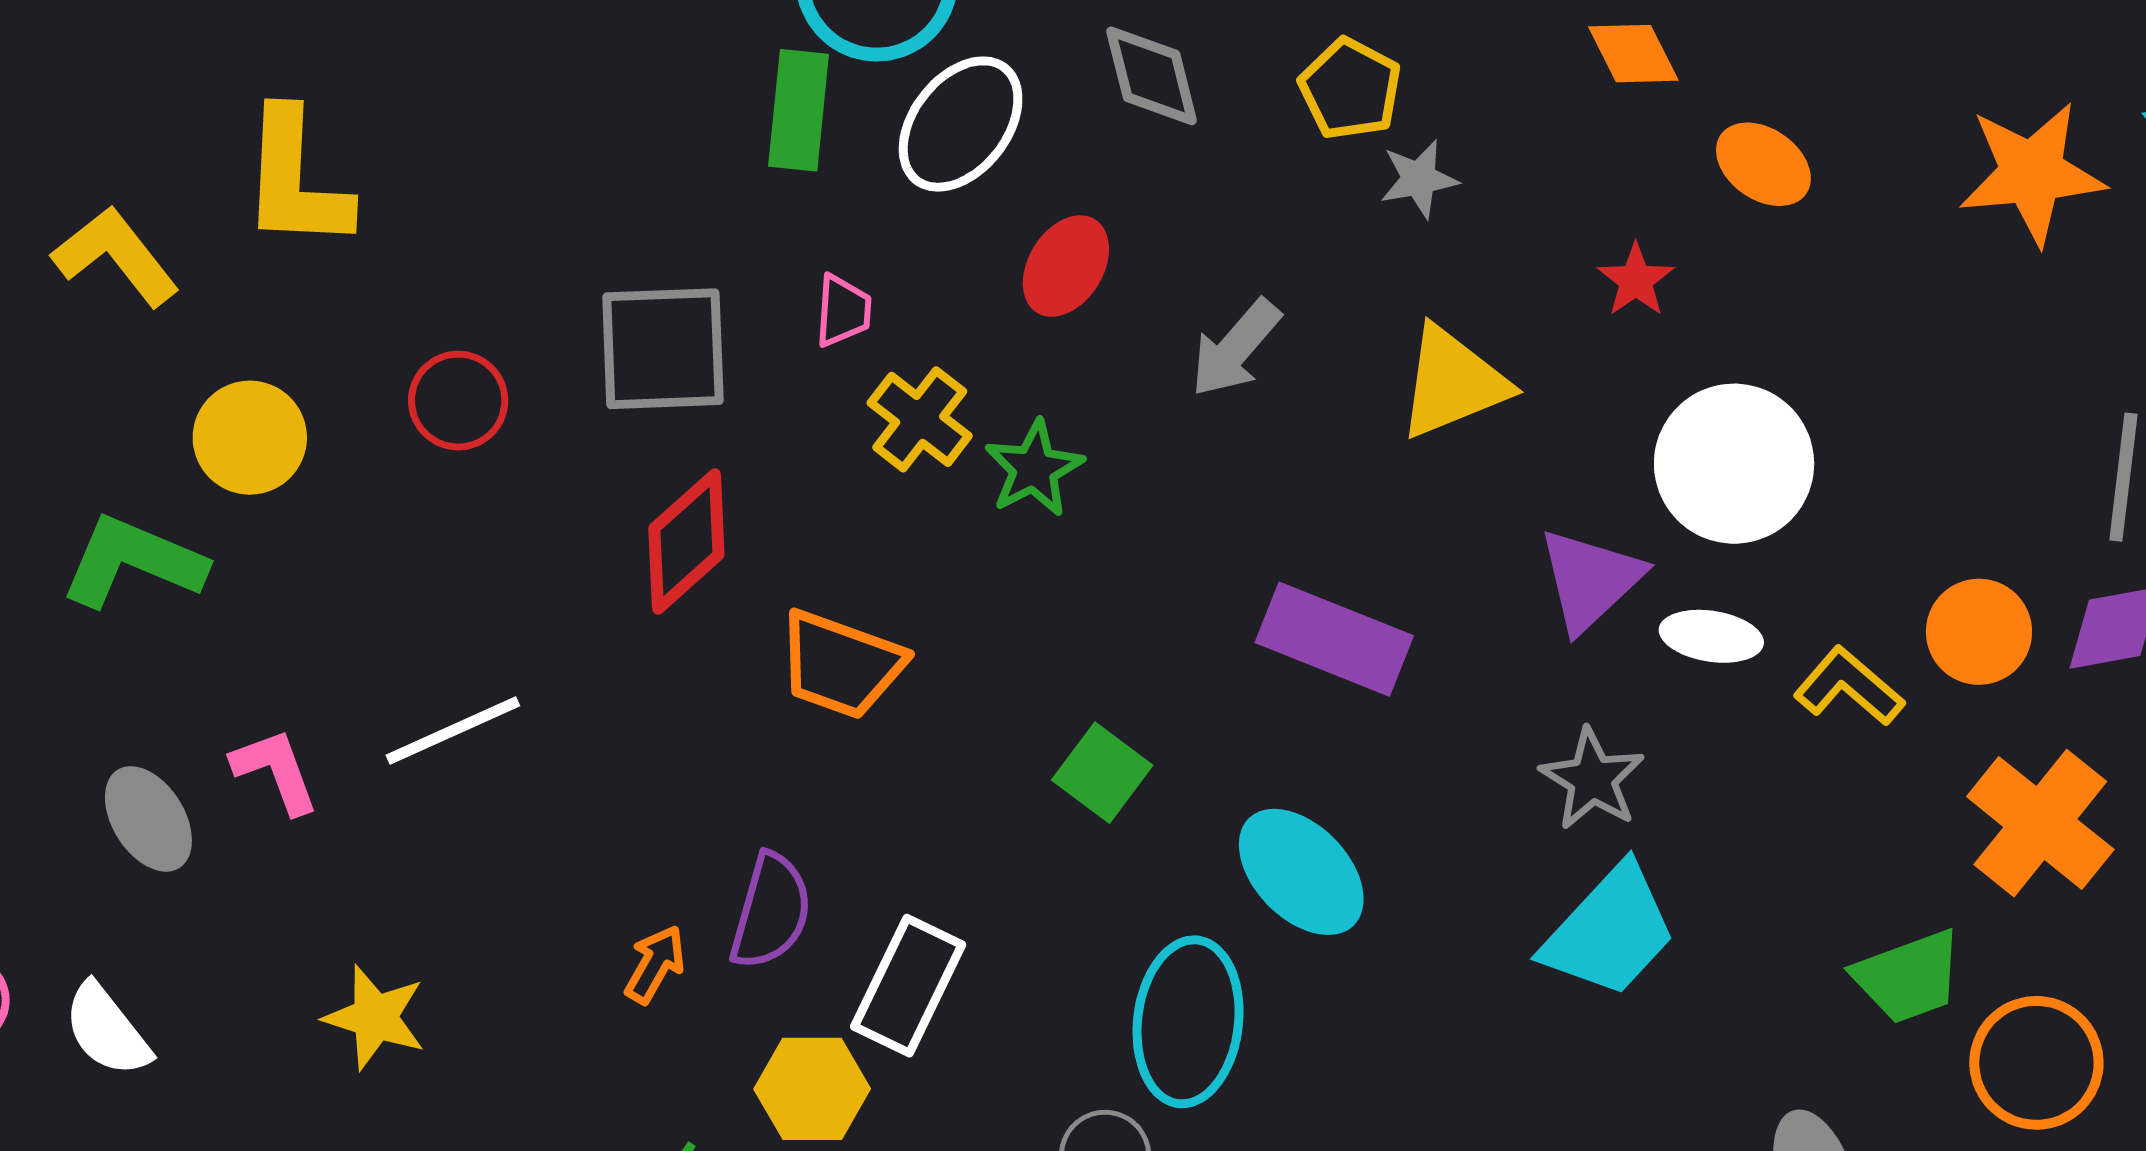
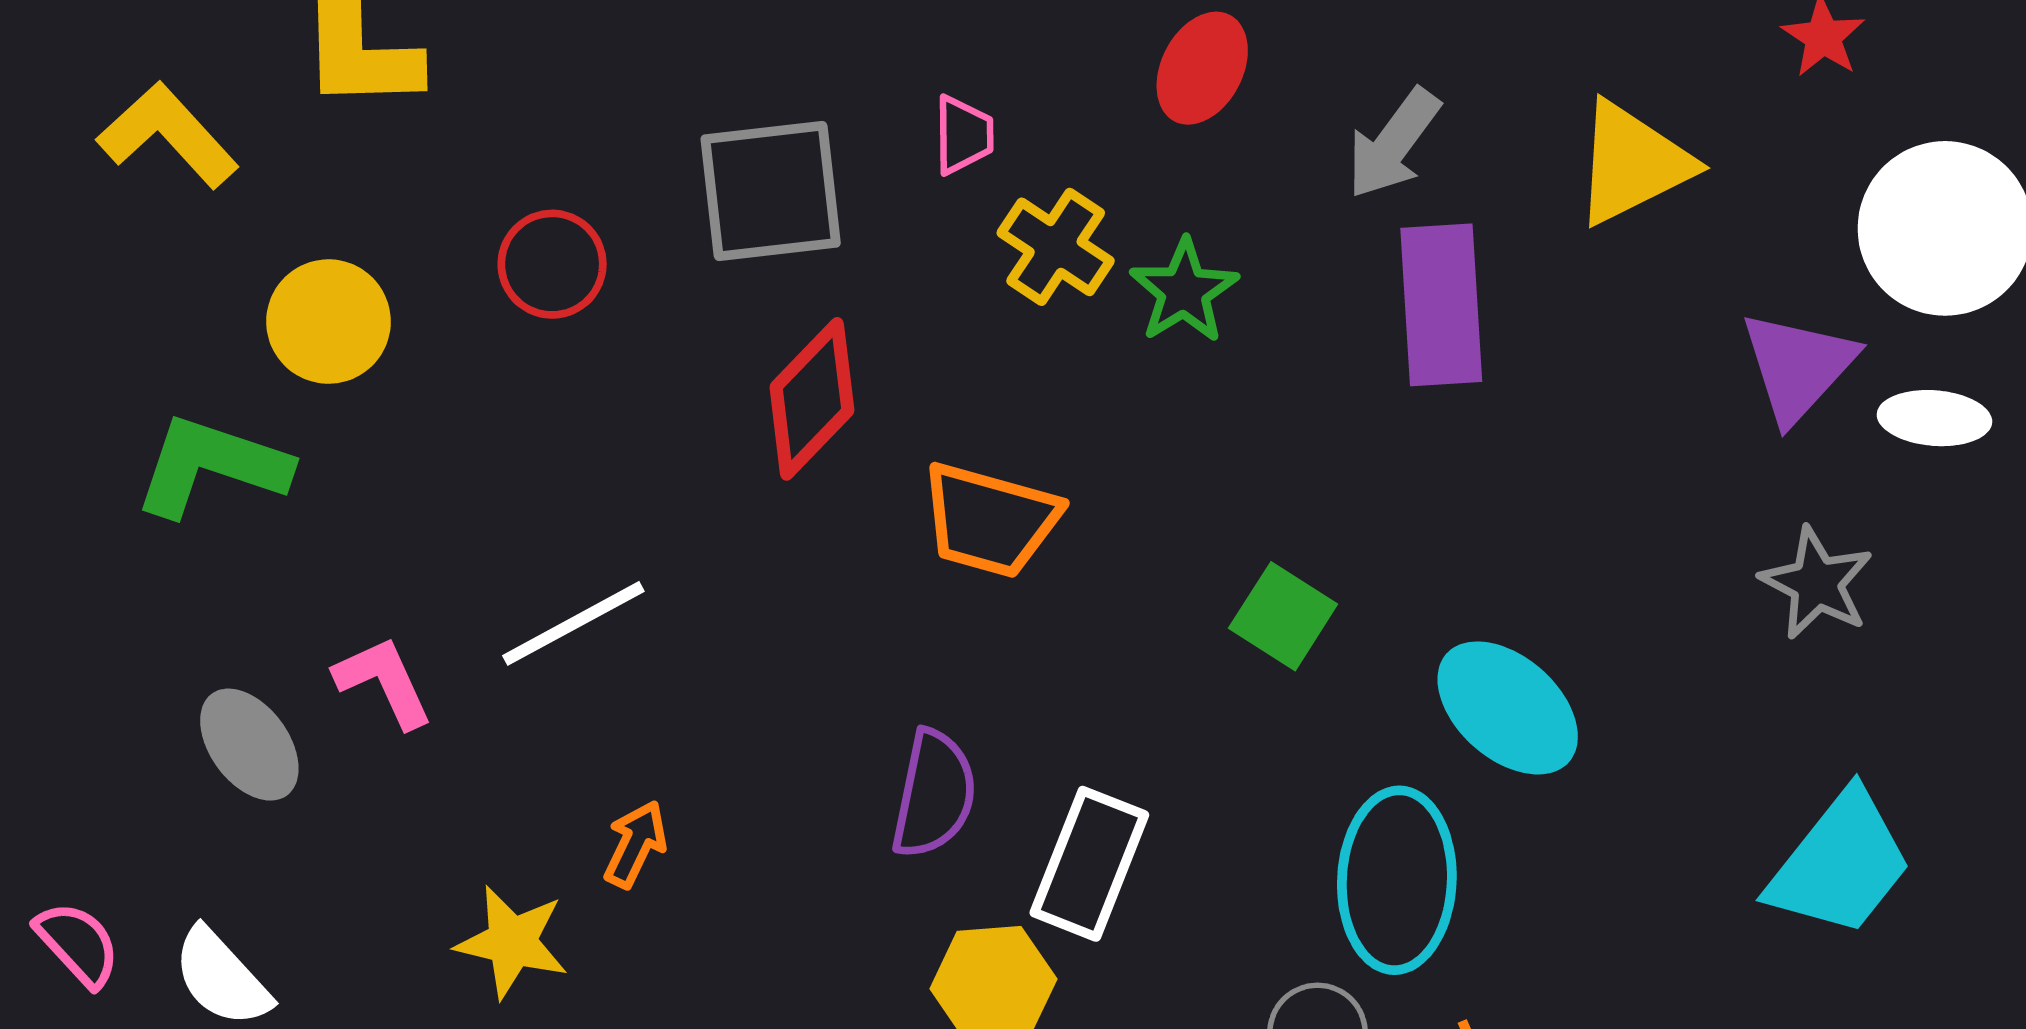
purple rectangle: (1334, 639) -> (1441, 305), moved, turned 69
cyan trapezoid: (1610, 931) -> (1840, 864), moved
orange arrow: (655, 964) -> (635, 844), moved

